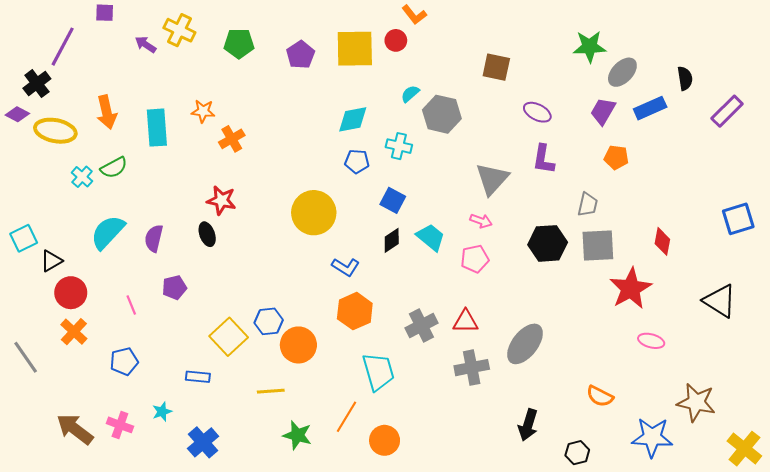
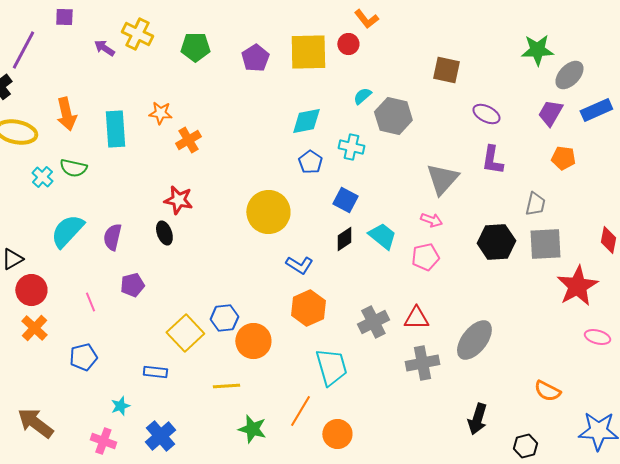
blue pentagon: (357, 161) -> (310, 162), turned 30
green semicircle: (114, 168) -> (73, 168), turned 40
pink cross: (120, 425) -> (103, 441), moved

